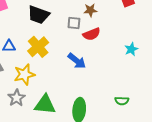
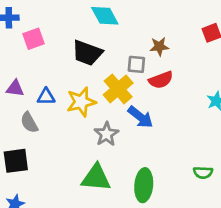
yellow cross: (38, 47) -> (118, 89), moved
yellow star: (24, 74) -> (81, 102), moved
gray star: (17, 98) -> (106, 134), moved

